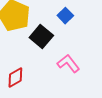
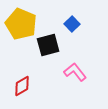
black square: (41, 37) -> (48, 45), turned 35

